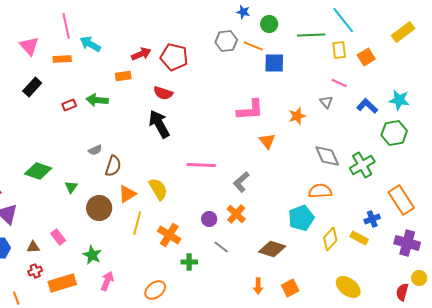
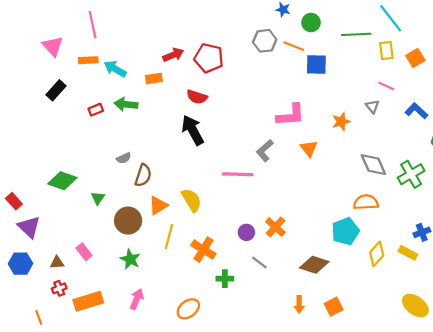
cyan arrow: (90, 44) -> (115, 69), moved
gray L-shape: (241, 182) -> (265, 151), moved
green star: (92, 255) -> (130, 259), moved
yellow ellipse: (348, 287) -> (415, 306), moved

